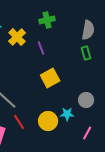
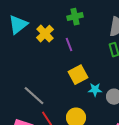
cyan star: (67, 114) -> (95, 90), moved

